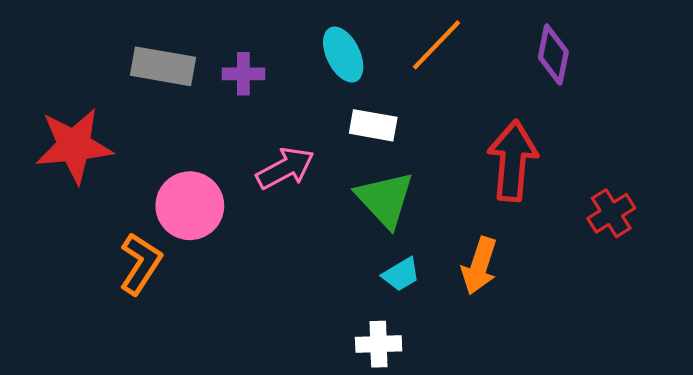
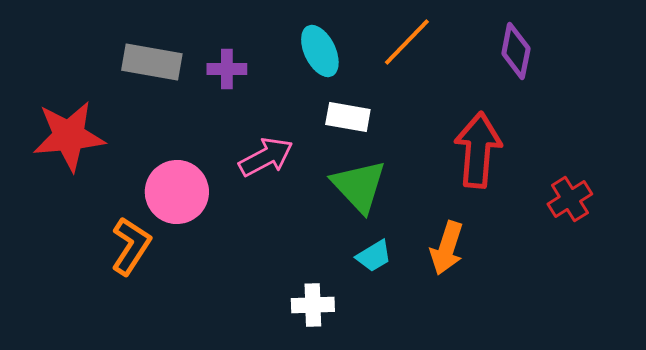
white cross: (379, 344) -> (313, 305), moved

